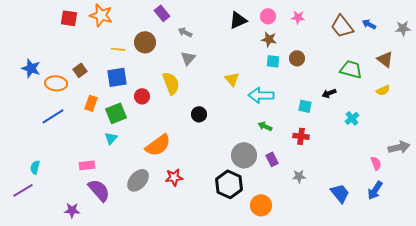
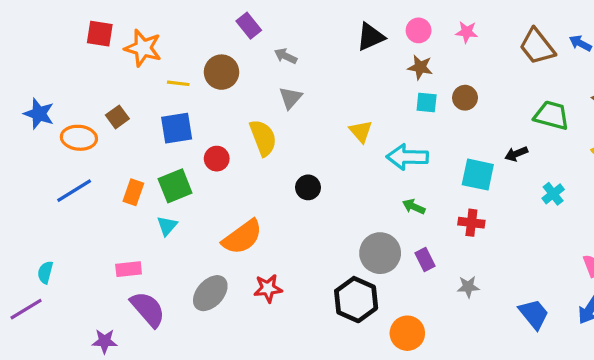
orange star: (101, 15) -> (143, 48), moved
orange rectangle: (91, 103) -> (133, 192), moved
cyan square: (305, 106) -> (478, 175), size x1.5

